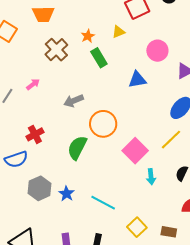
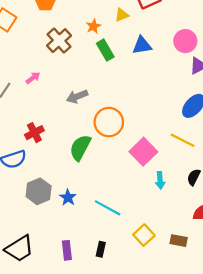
yellow triangle: (118, 32) -> (122, 15), moved
pink circle: (157, 51) -> (185, 41), moved
blue triangle: (137, 80) -> (142, 45), moved
yellow line: (171, 140) -> (182, 140), turned 70

